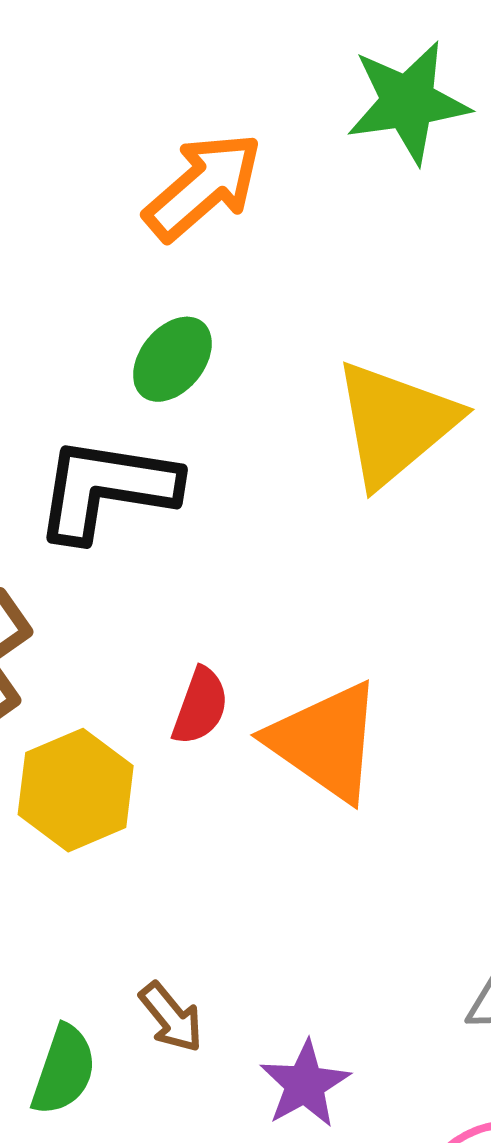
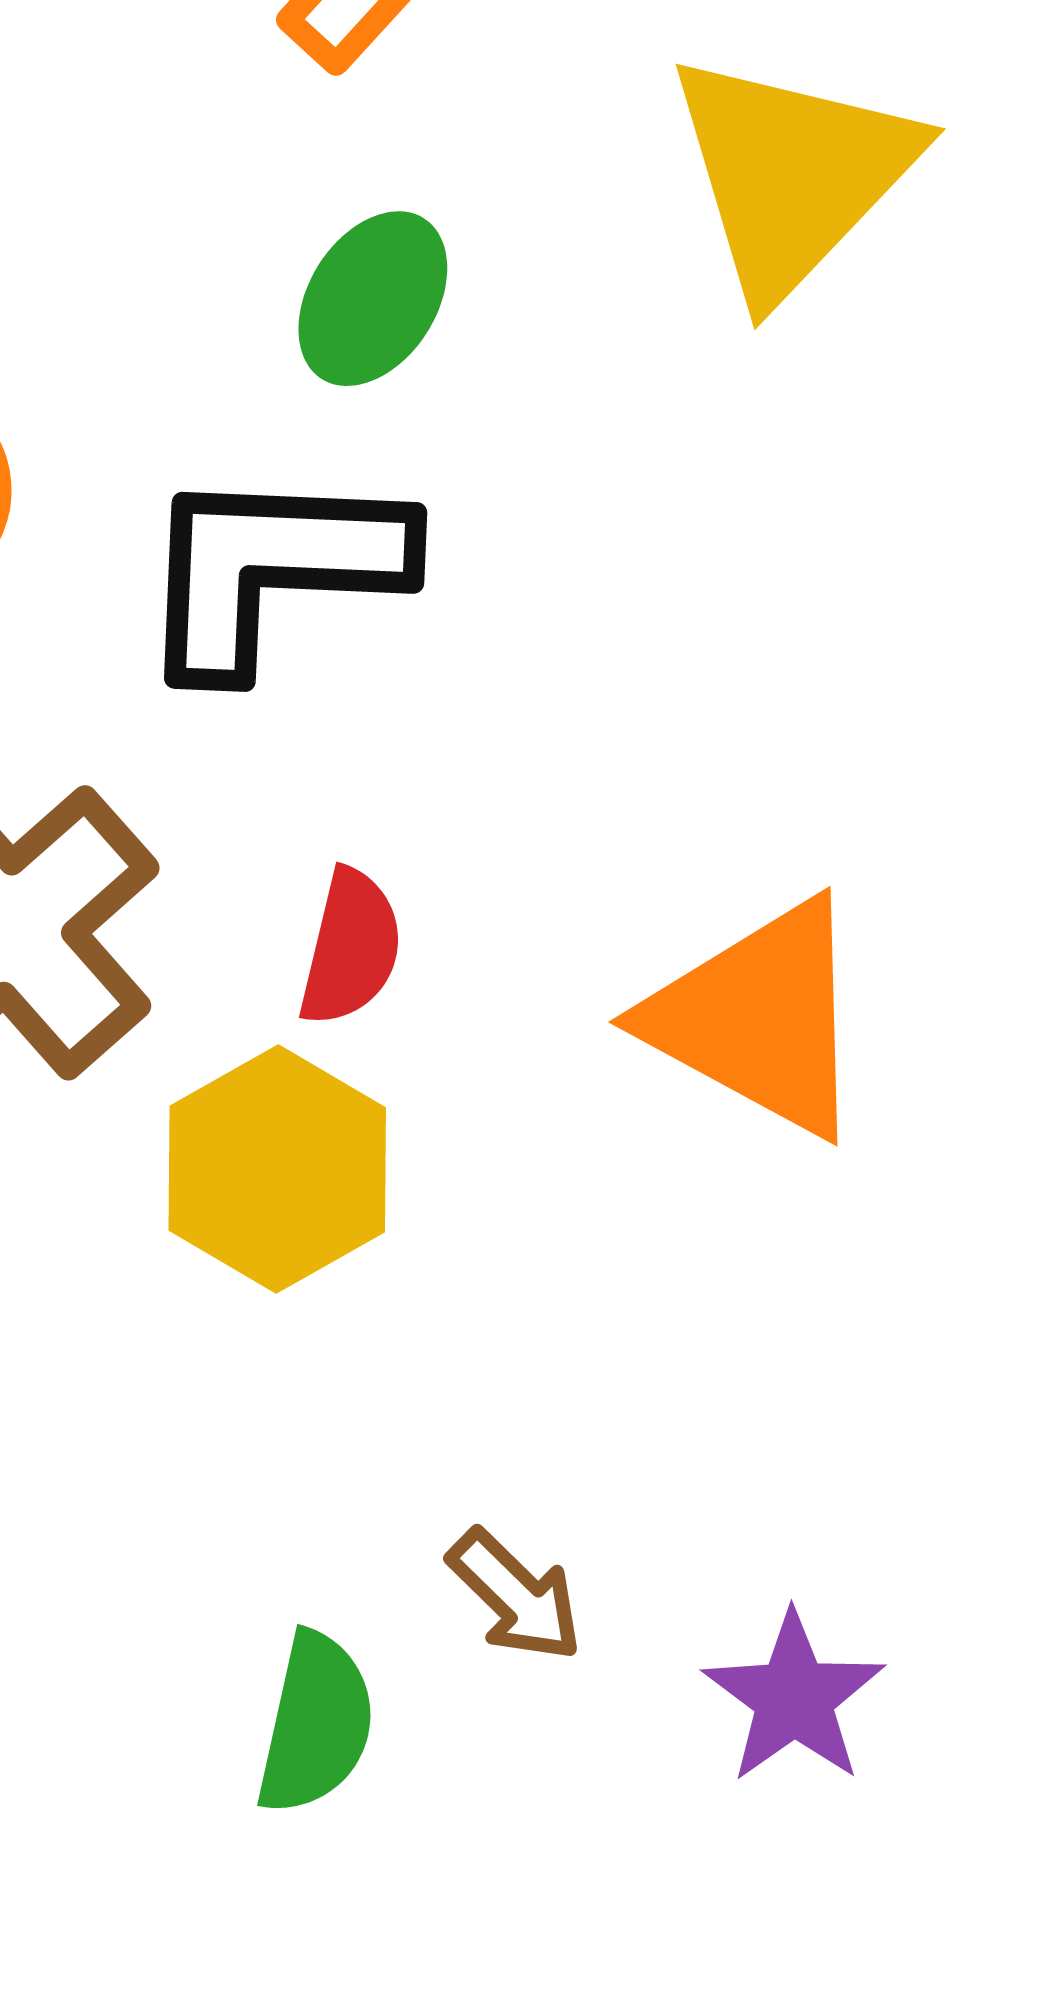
yellow triangle: (395, 423) -> (792, 174), moved
red semicircle: (200, 706) -> (351, 948), moved

